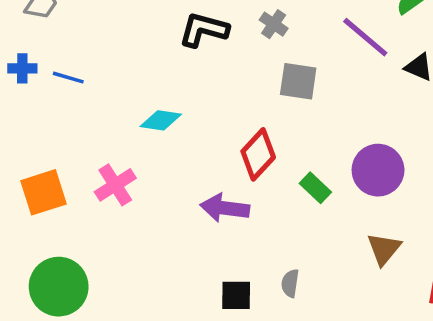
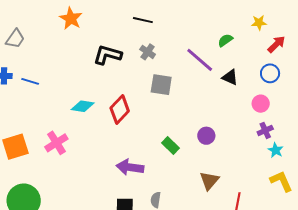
red diamond: (258, 154) -> (120, 110), moved
purple circle: (378, 170) -> (206, 136), size x0.6
purple arrow: (225, 208) -> (130, 167), moved

